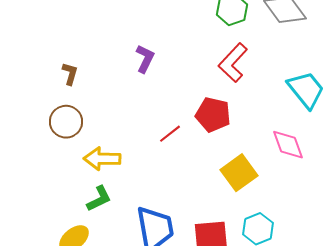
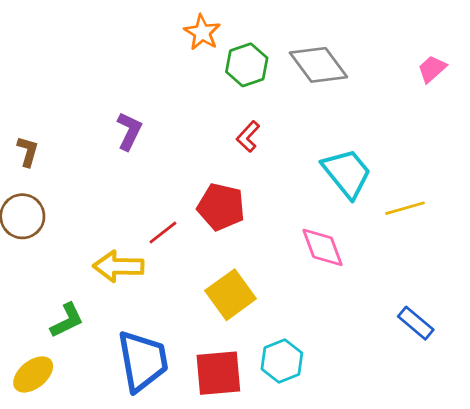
red L-shape: (233, 63) -> (248, 137), size x0.6
yellow arrow: (102, 159) -> (118, 266), moved
yellow square: (239, 173) -> (231, 295), moved

